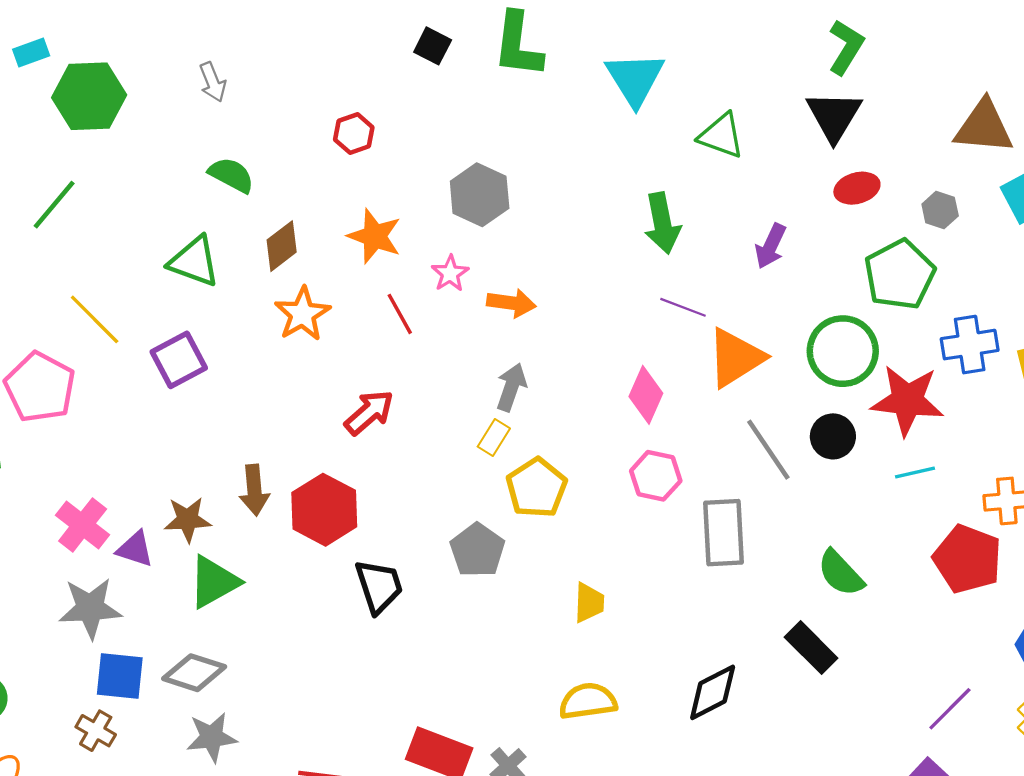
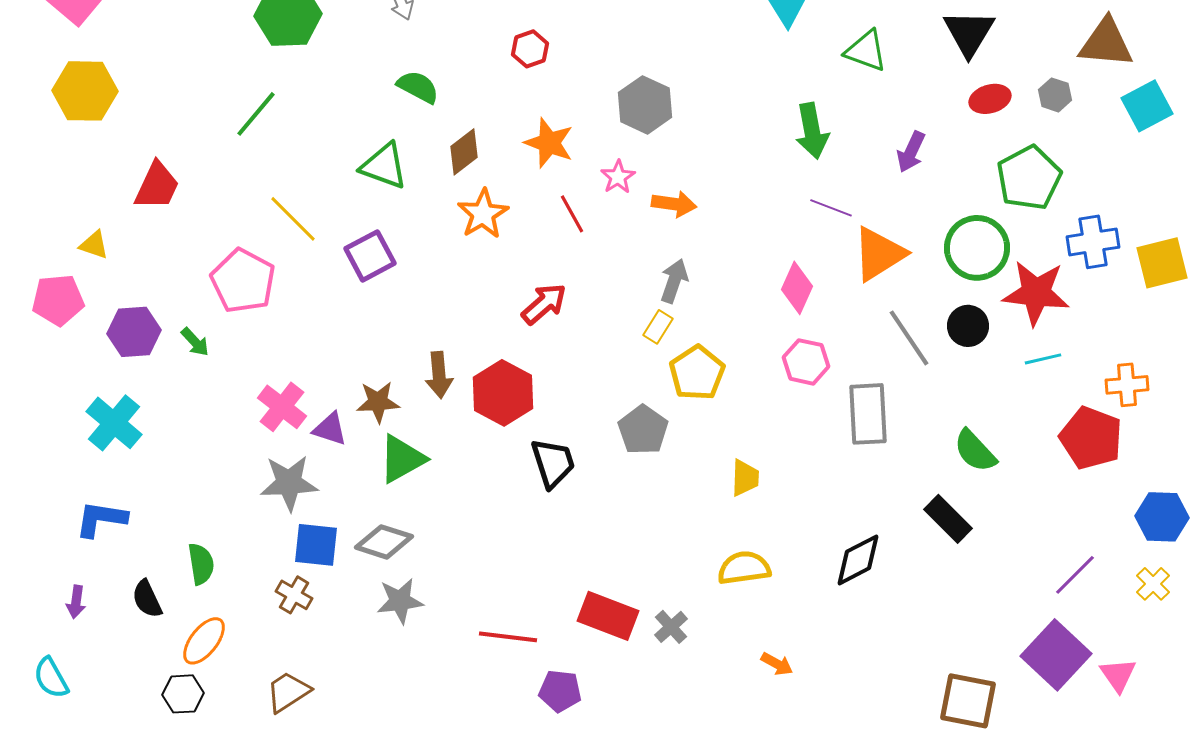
gray hexagon: (940, 210) -> (1055, 95), moved

